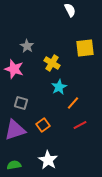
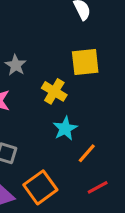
yellow square: (85, 48) -> (85, 62), moved
orange square: (43, 125) -> (40, 187), size x1.5

